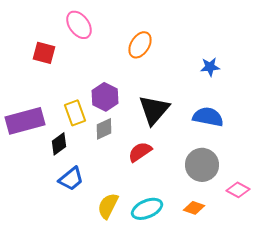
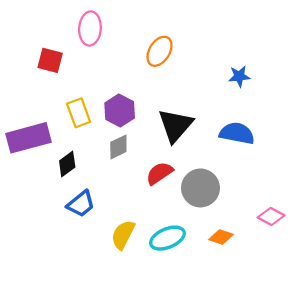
pink ellipse: (79, 25) -> (90, 28), turned 40
yellow rectangle: (75, 113) -> (79, 113), moved
gray circle: (202, 165) -> (200, 188), moved

